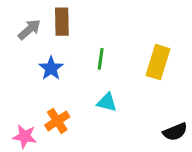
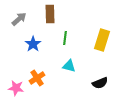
brown rectangle: (62, 22) -> (50, 14), moved
black semicircle: (175, 132) -> (100, 83), moved

